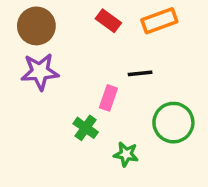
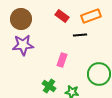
black line: (140, 73) -> (80, 35), moved
green cross: (86, 128) -> (49, 86), moved

